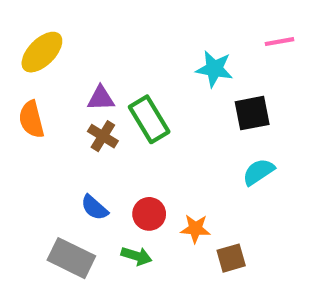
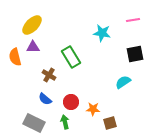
yellow ellipse: (42, 52) -> (32, 25), moved
purple triangle: (101, 98) -> (33, 47), moved
black square: (252, 113) -> (135, 54), moved
brown cross: (103, 136) -> (49, 75), moved
green arrow: (137, 256) -> (65, 122), turned -120

